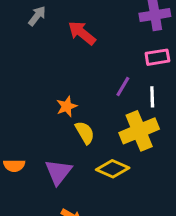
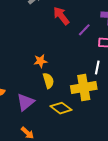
purple line: (123, 86) -> (84, 30), moved

